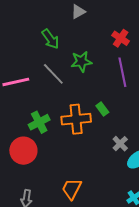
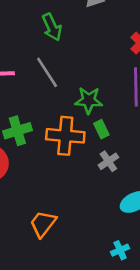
green star: (81, 62) -> (89, 100), moved
gray cross: (120, 144) -> (108, 161), moved

